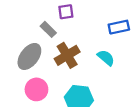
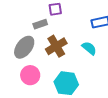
gray rectangle: (48, 29) -> (40, 24), turned -64

